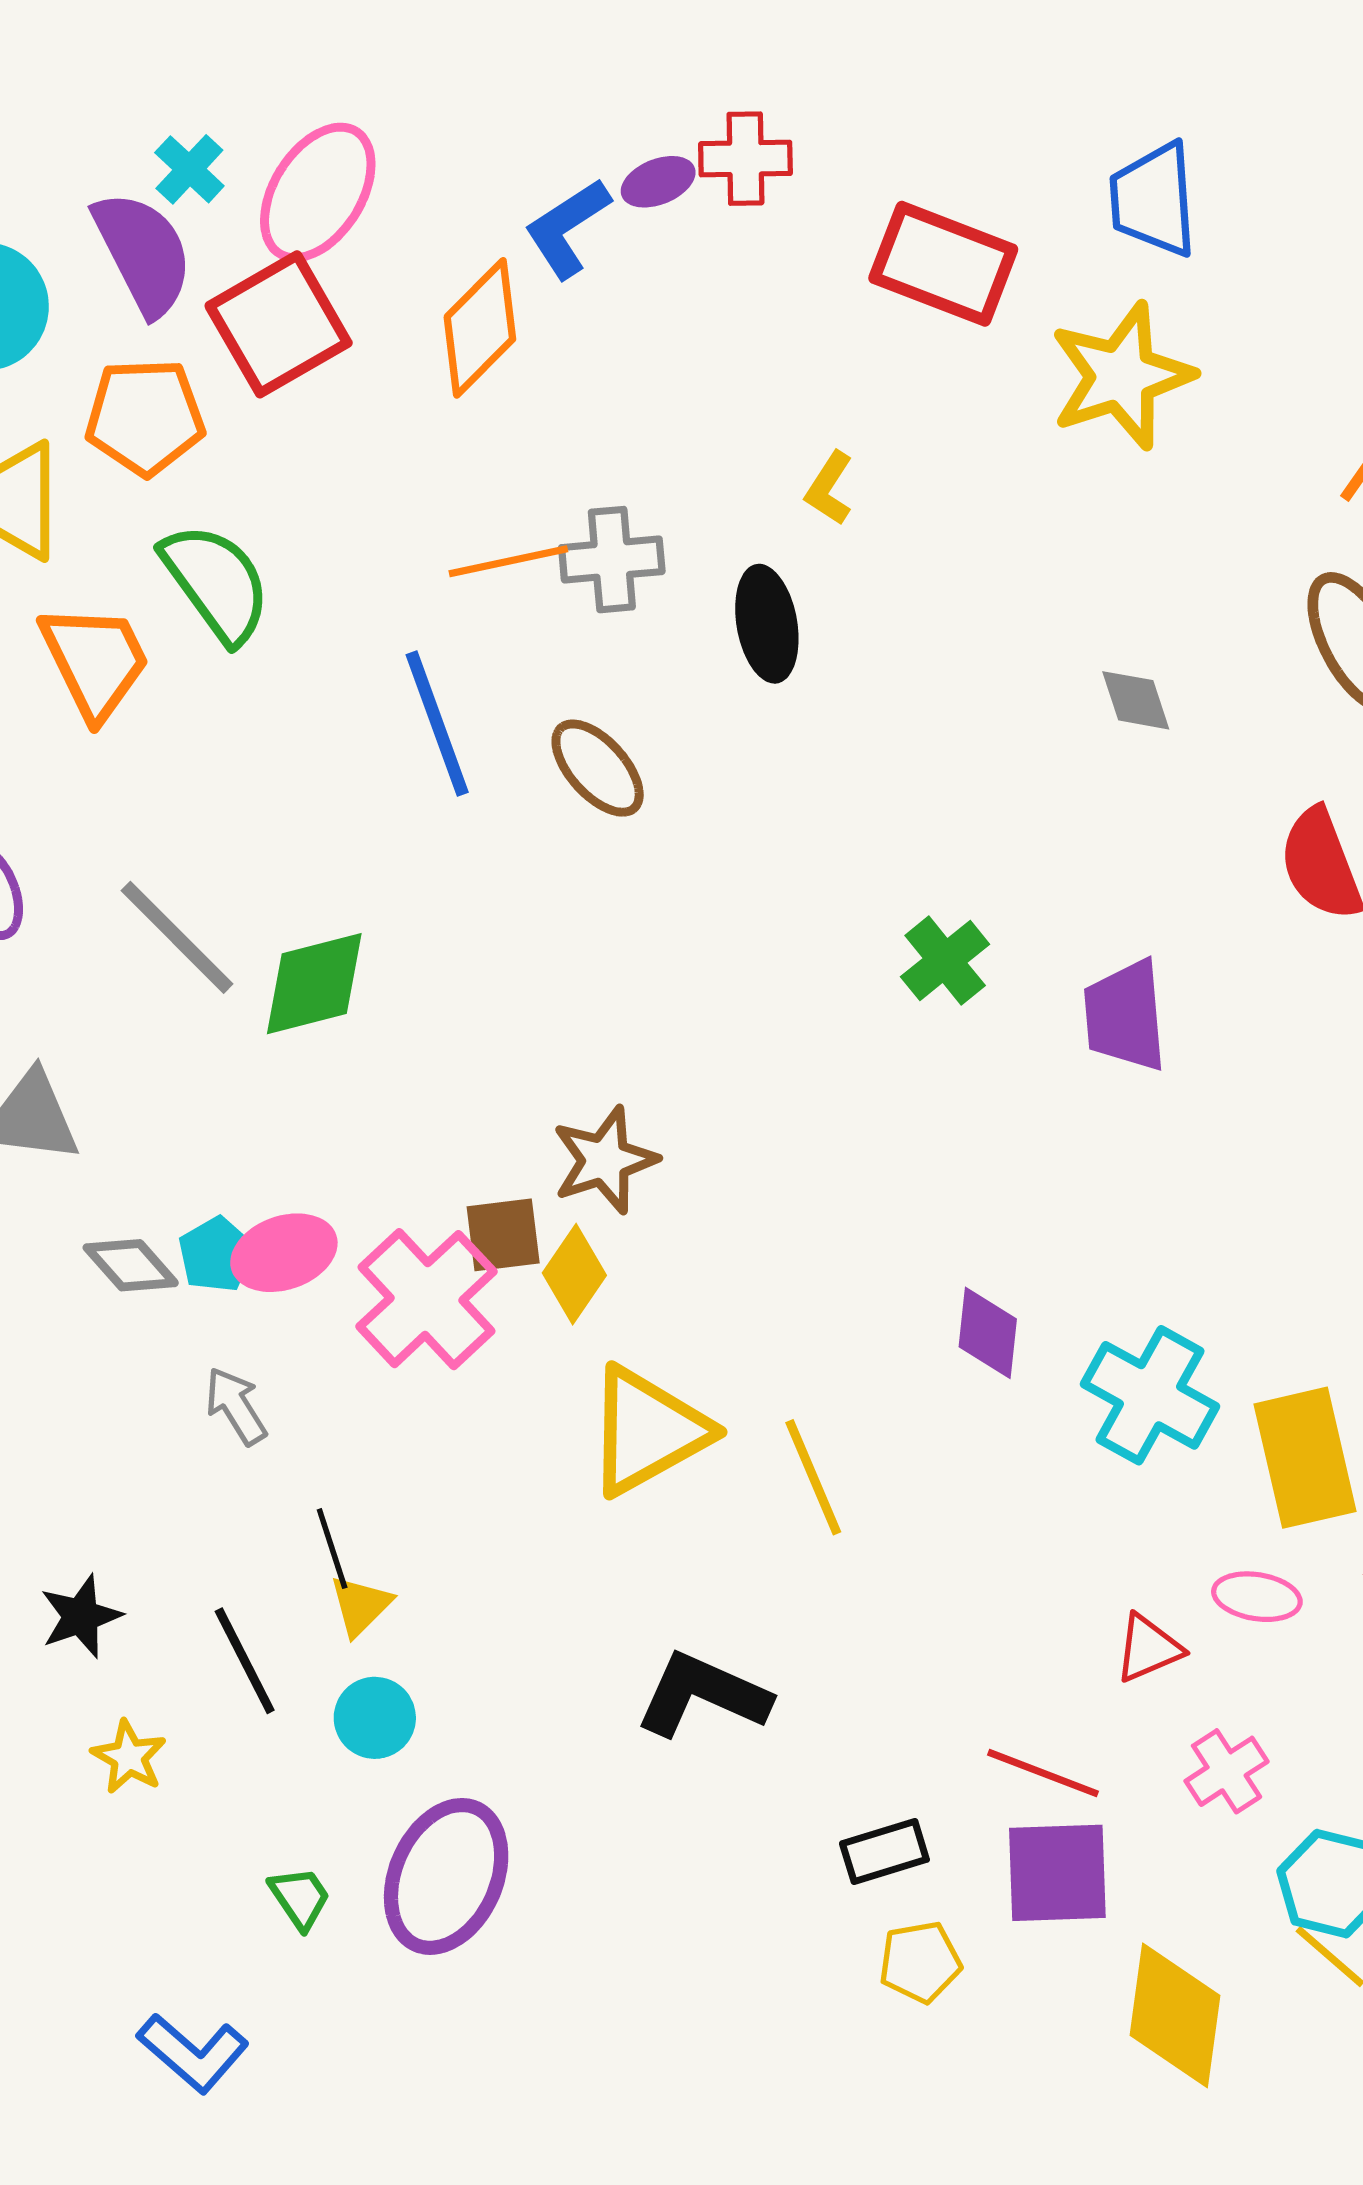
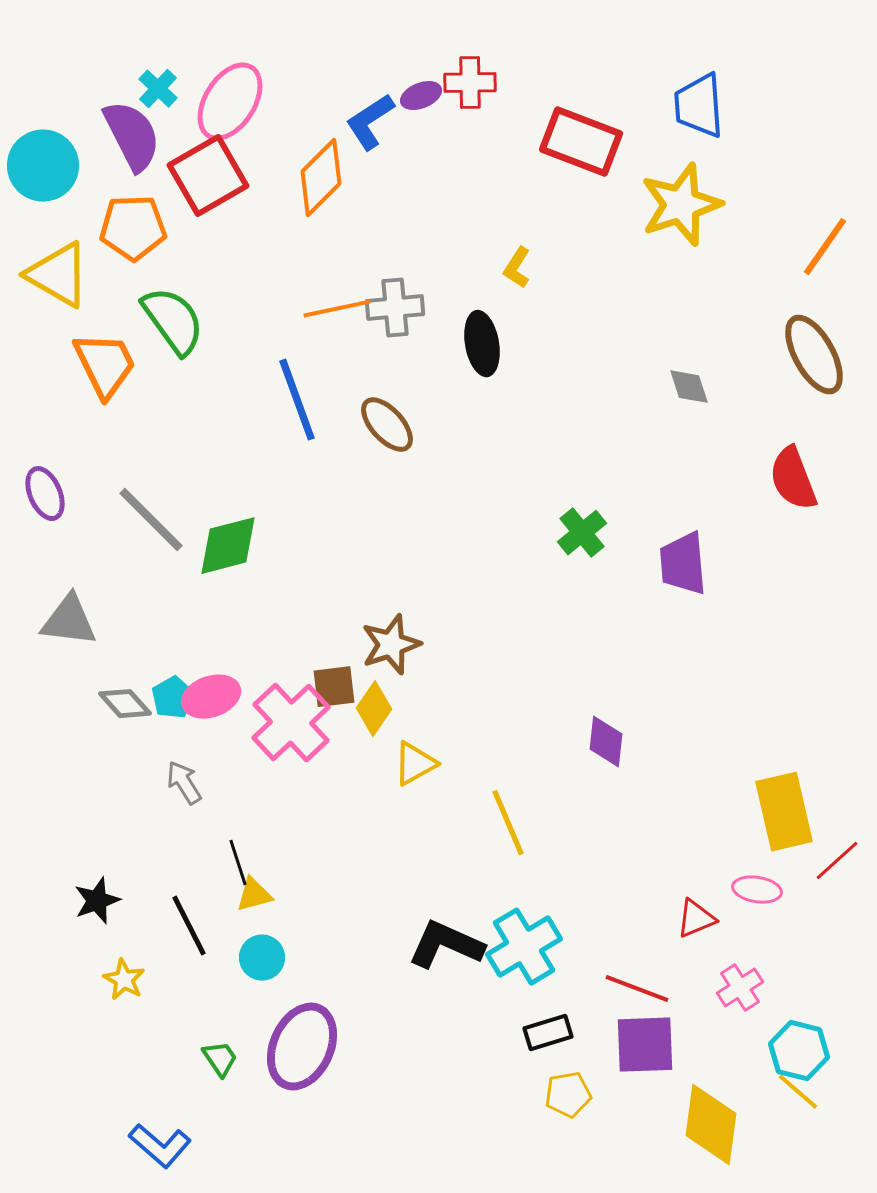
cyan cross: (1150, 1395) -> (524, 947), moved, turned 30
yellow triangle: (647, 1431) -> (415, 764), moved, size x0.6
yellow triangle: (361, 1606) -> (254, 895), turned 30

